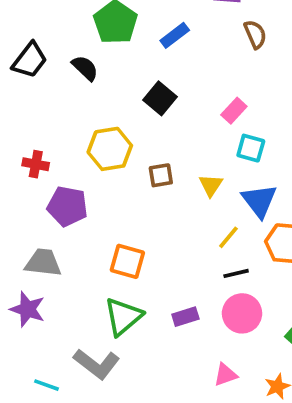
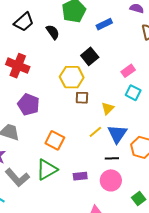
yellow hexagon: (110, 149) -> (72, 77), moved
red cross: (36, 164) -> (18, 66), moved, size x1.6
blue triangle: (259, 201) -> (117, 134), moved
yellow line: (228, 237) -> (95, 132), moved
gray L-shape: (97, 364) -> (17, 178), moved

